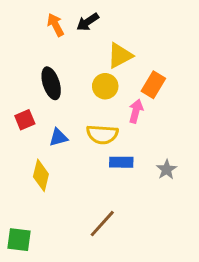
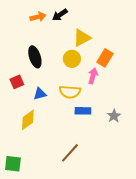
orange arrow: (56, 25) -> (38, 17), turned 105
yellow diamond: (41, 175) -> (28, 120), turned 40

